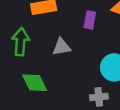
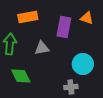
purple rectangle: (90, 20) -> (64, 27), size x1.5

